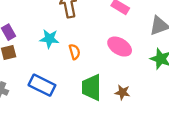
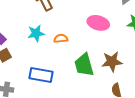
orange semicircle: (75, 52) -> (61, 38), turned -64
brown star: (122, 92) -> (112, 62), size x1.5

